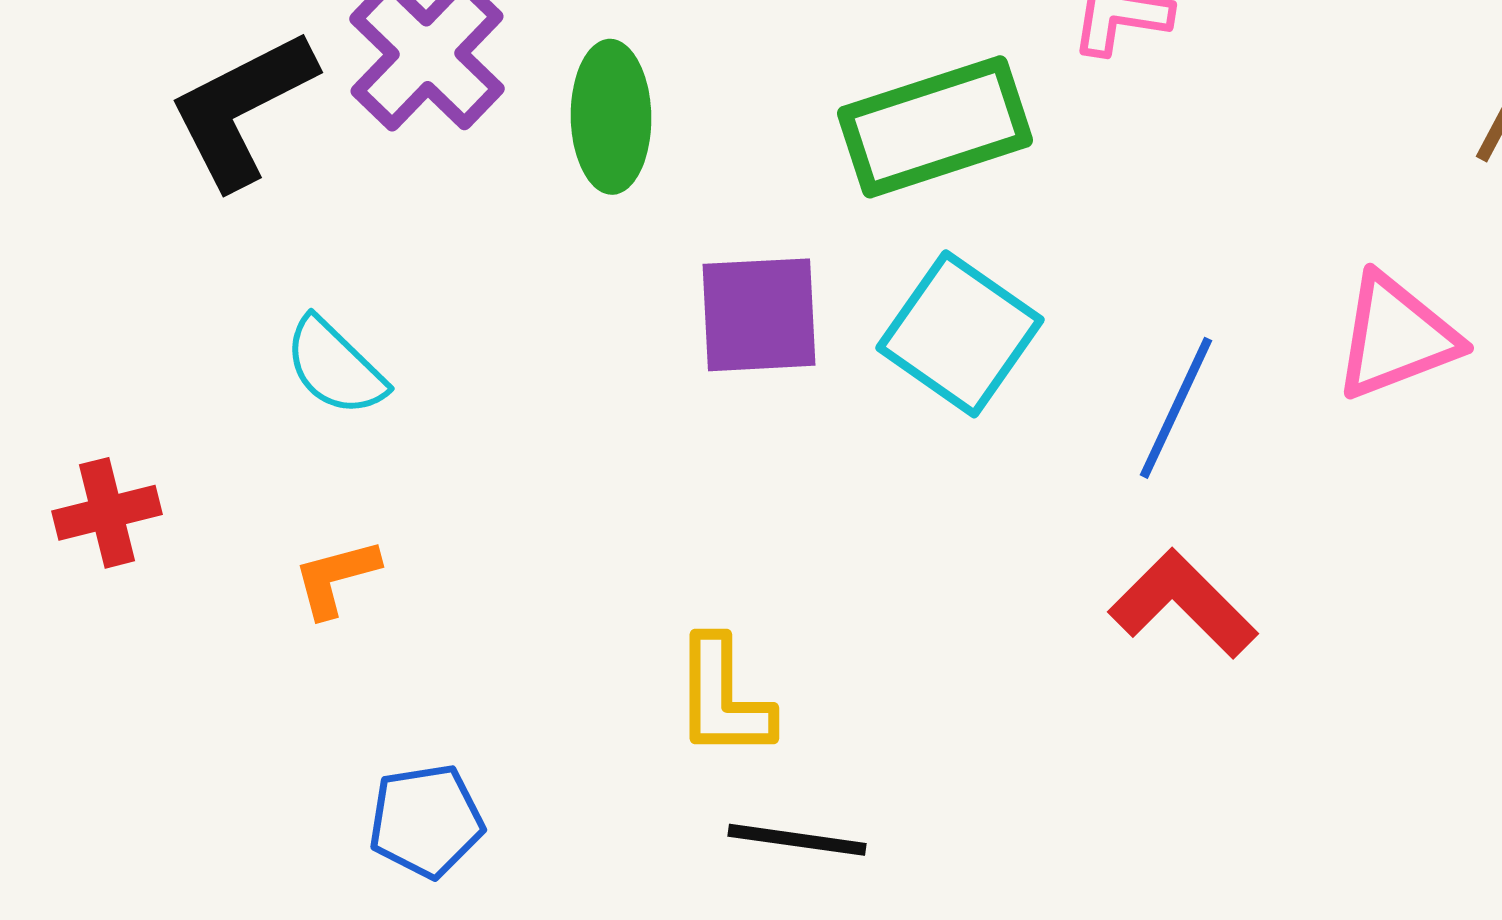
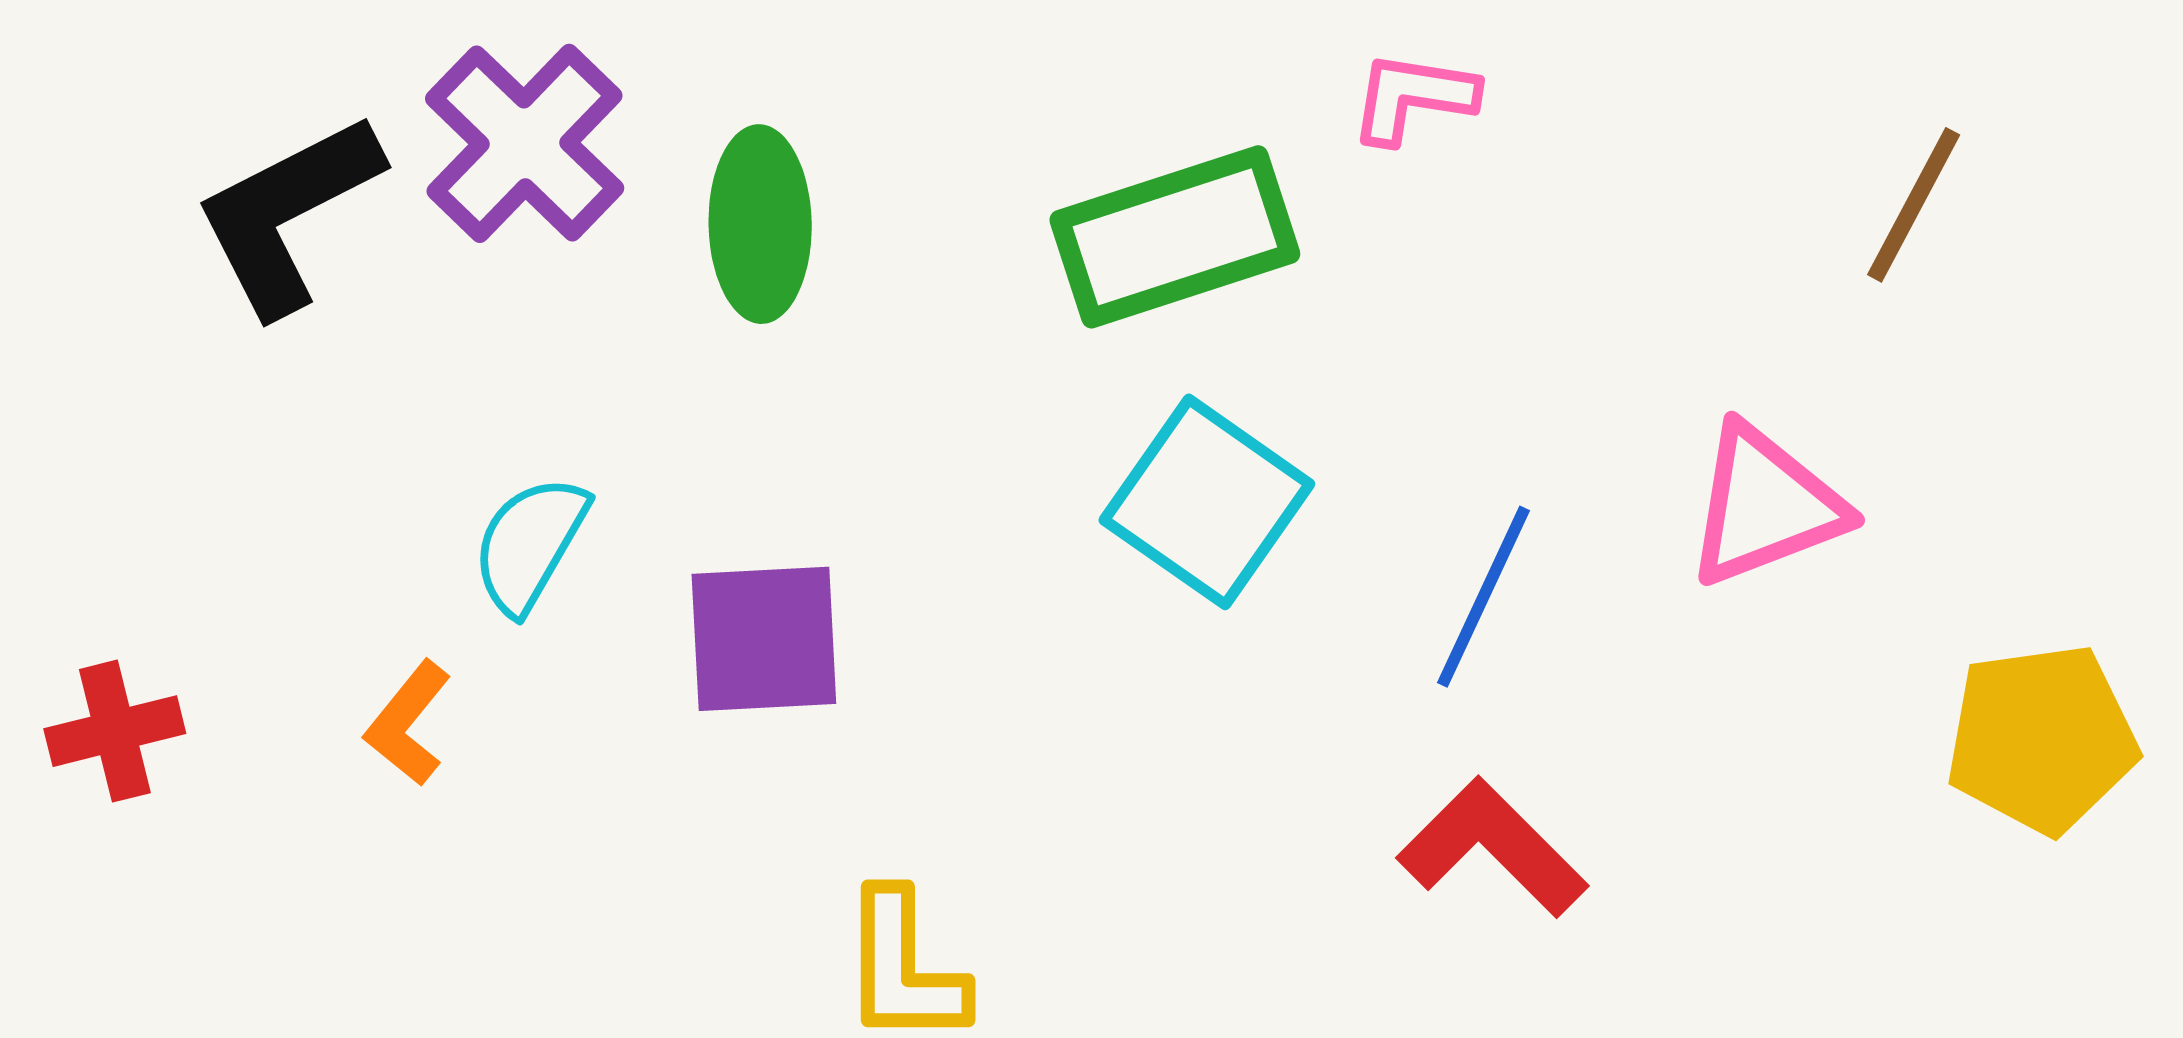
purple square: (759, 315) -> (764, 639), moved
cyan semicircle: (335, 367) -> (530, 544), moved, turned 76
orange L-shape: (336, 578) -> (408, 723), moved, turned -36

